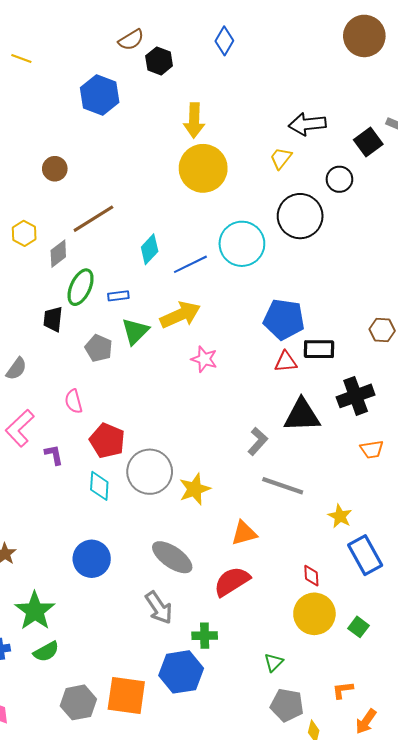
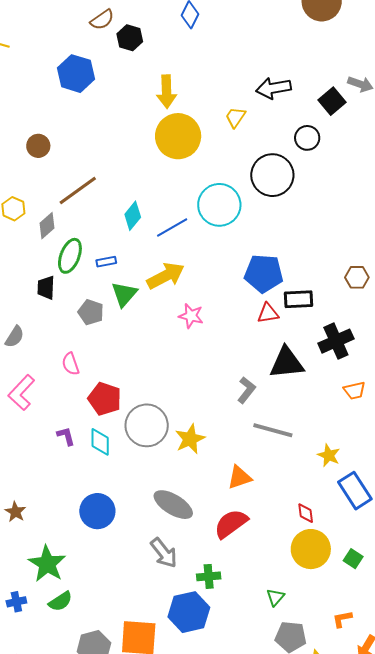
yellow trapezoid: (281, 158) -> (235, 117), moved
purple L-shape: (54, 455) -> (66, 436), moved

